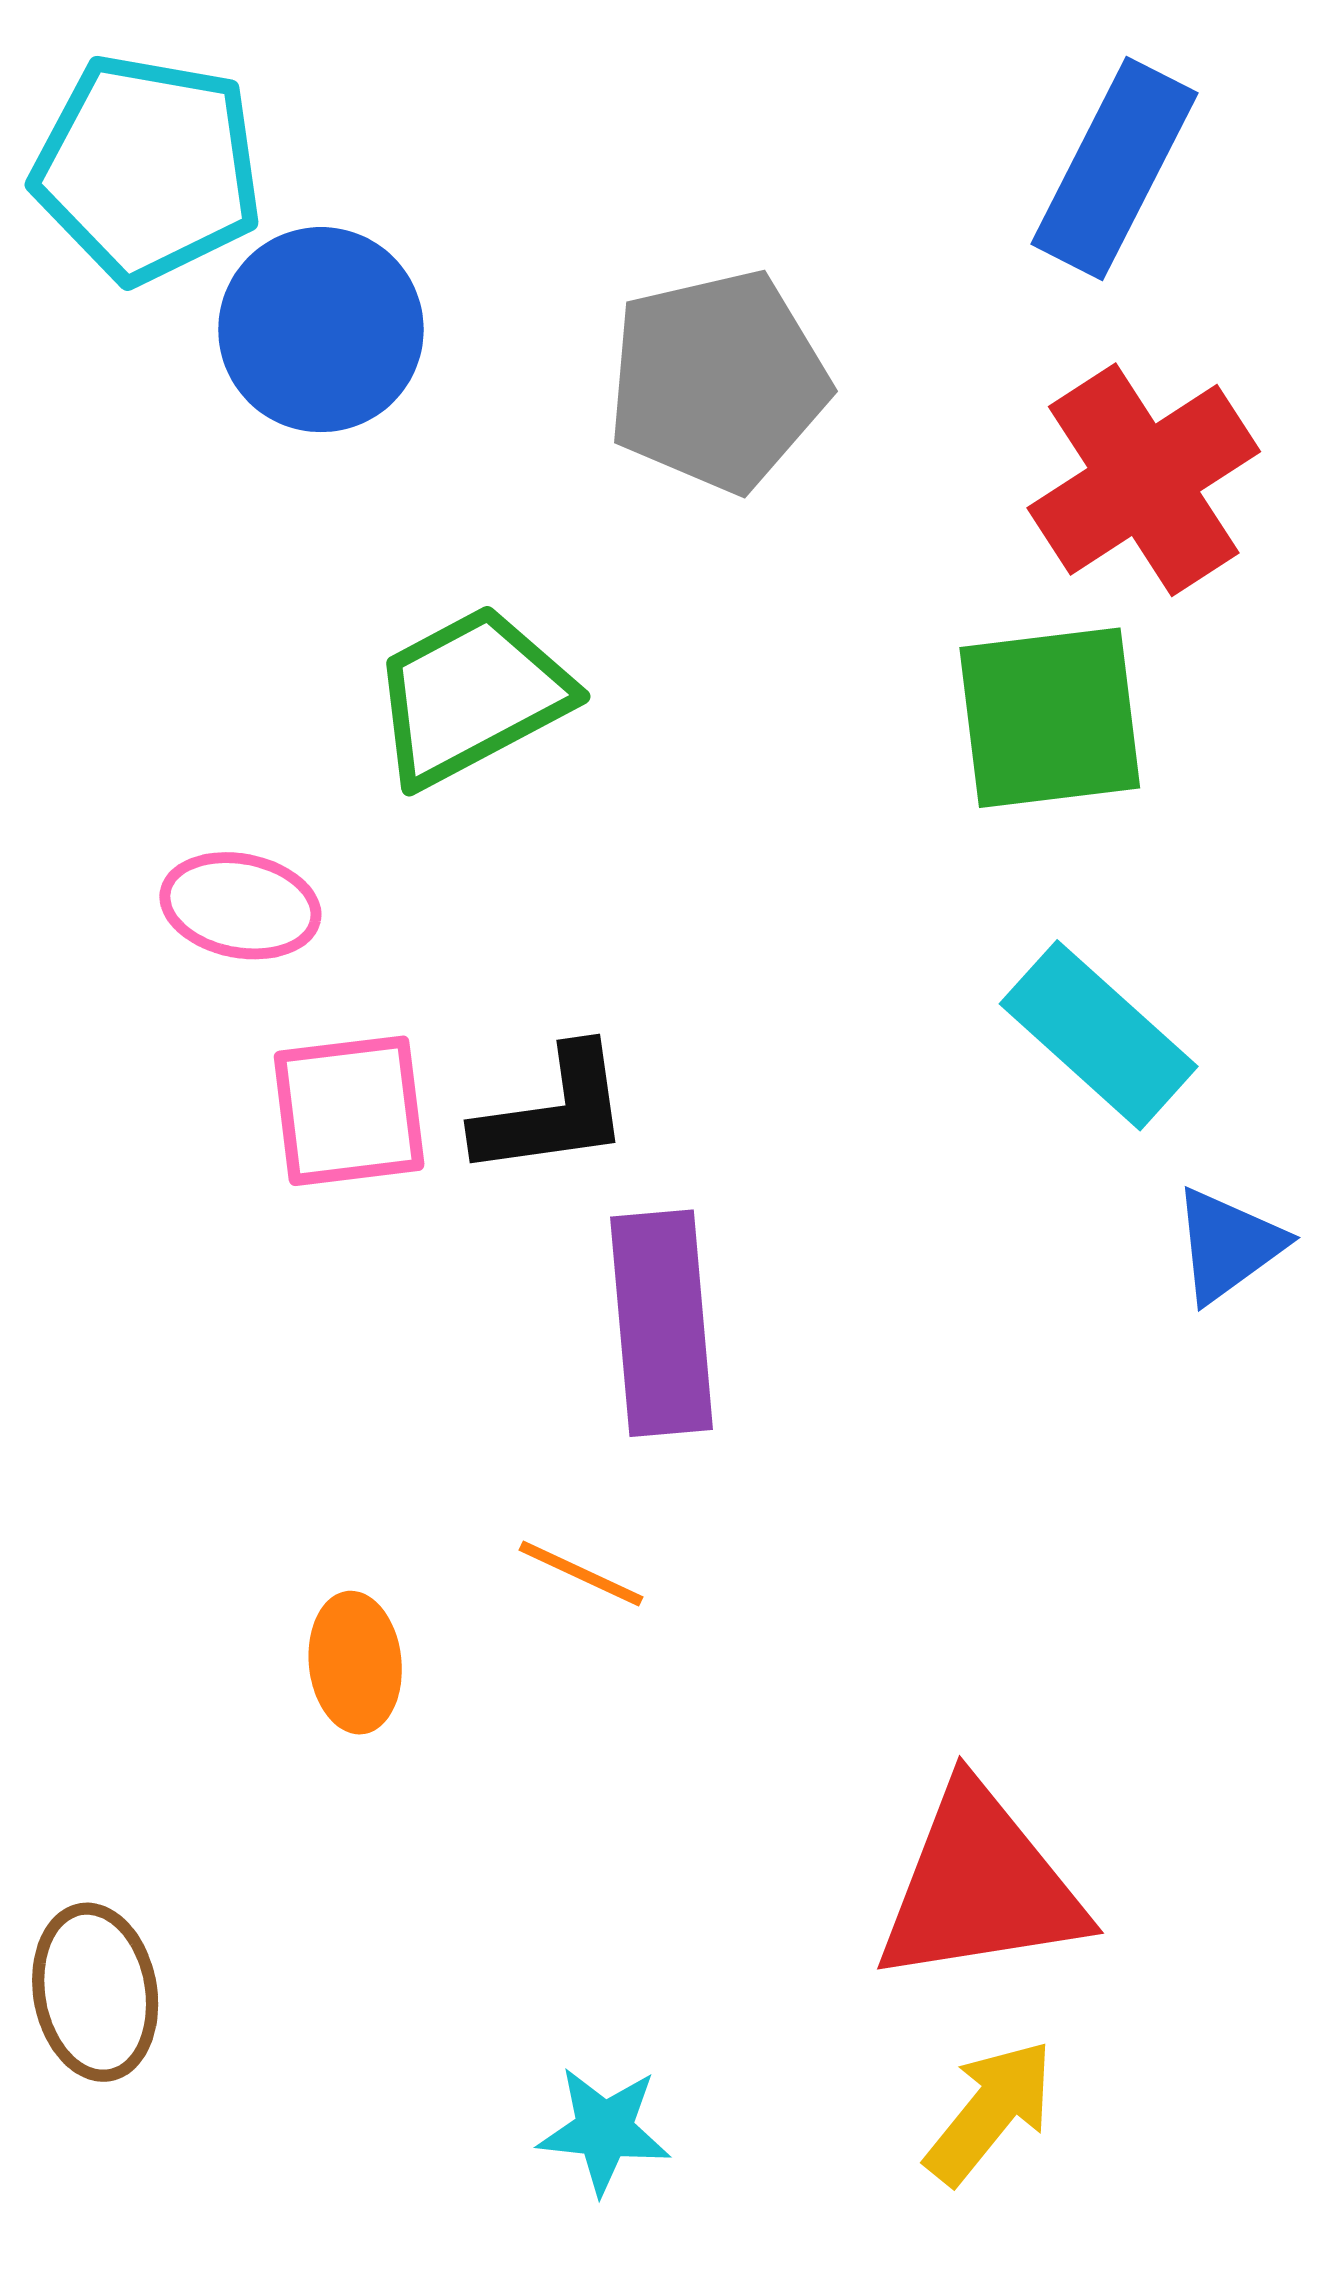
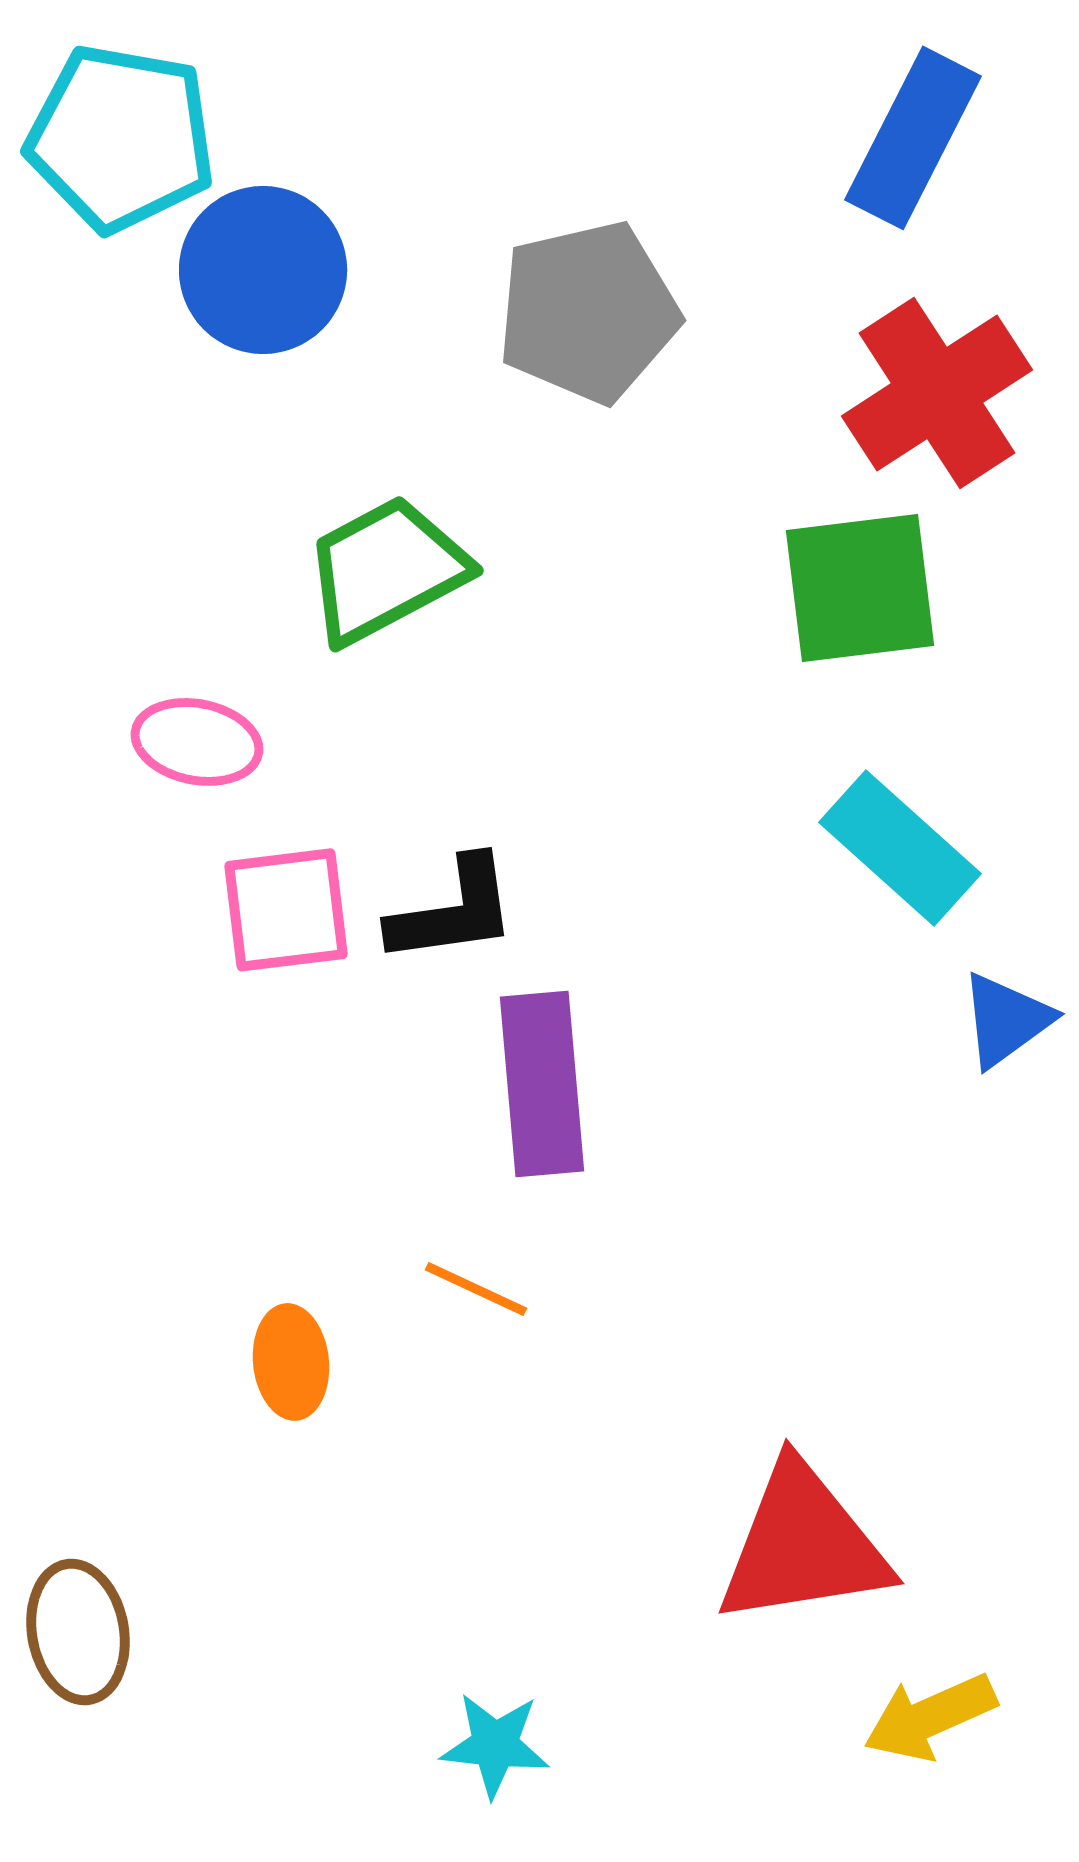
yellow arrow: (990, 2112) -> (930, 1717), moved, turned -153

